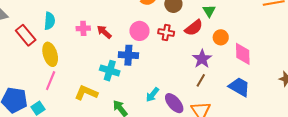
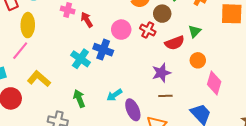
red cross: (166, 32) -> (148, 30), moved
purple star: (202, 59) -> (161, 73), moved
brown line: (201, 80) -> (165, 96), turned 40
yellow L-shape: (86, 93) -> (39, 79), moved

